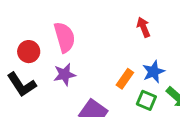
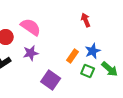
pink semicircle: (65, 37) -> (31, 27), turned -40

